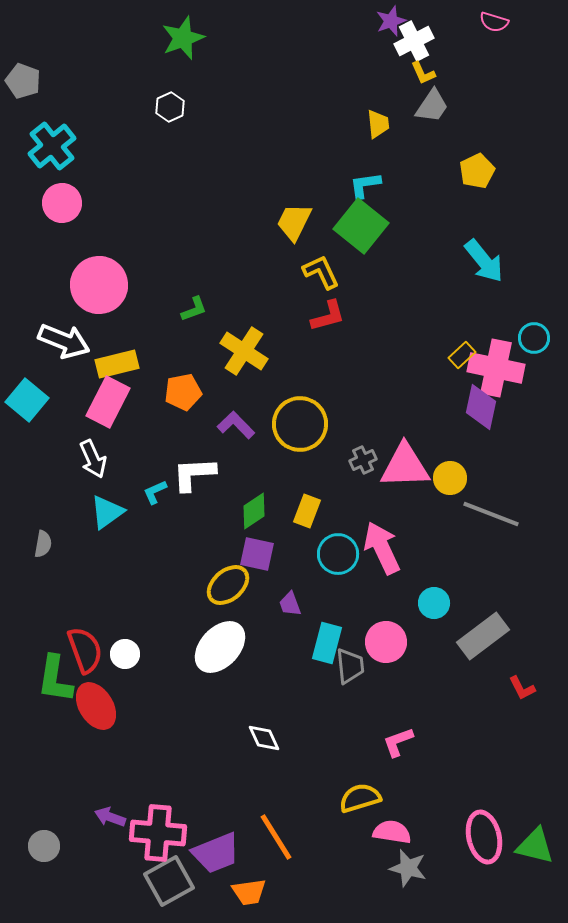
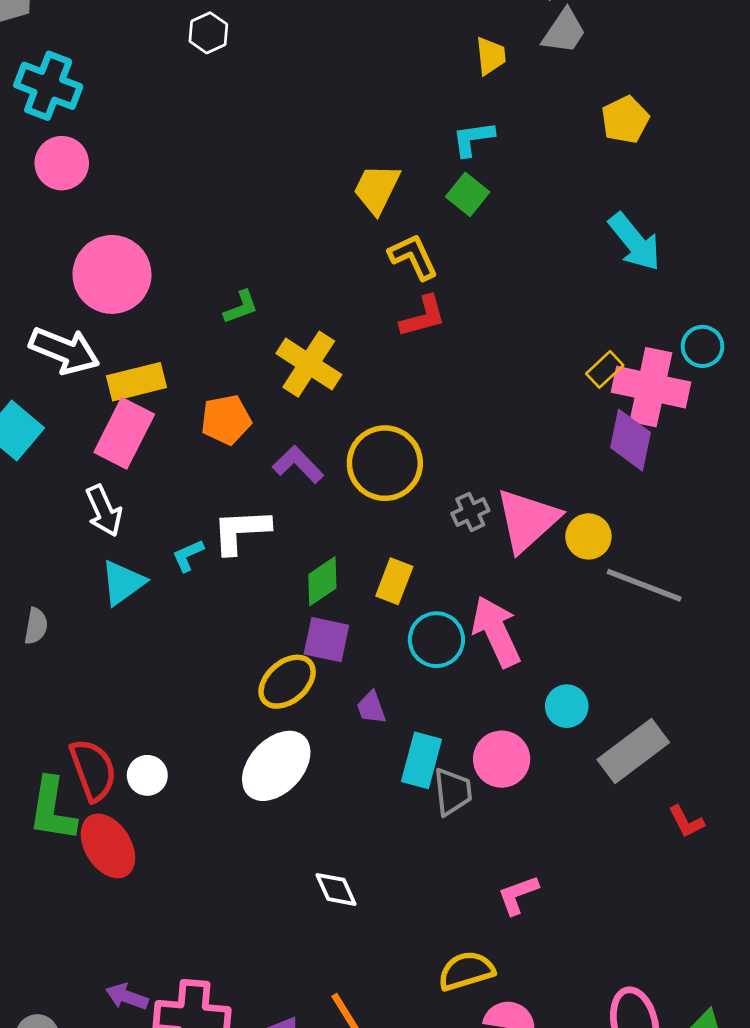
cyan cross: (52, 146) -> (48, 86), turned -30
green square: (361, 226) -> (468, 194), size x0.6
pink triangle: (405, 466) -> (527, 520), turned -40

